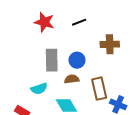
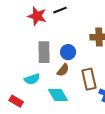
black line: (79, 22) -> (60, 10), moved
brown semicircle: (72, 79) -> (63, 70), turned 136

